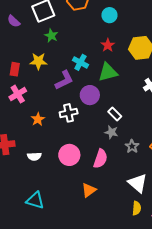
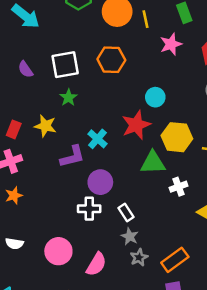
cyan circle: (109, 15) -> (155, 97), moved
red star: (108, 45) -> (136, 125), size x1.6
green triangle: (108, 72) -> (153, 163), moved
white cross: (69, 113) -> (89, 209), moved
orange star: (38, 119) -> (14, 195), moved
gray star: (111, 132) -> (130, 236), moved

